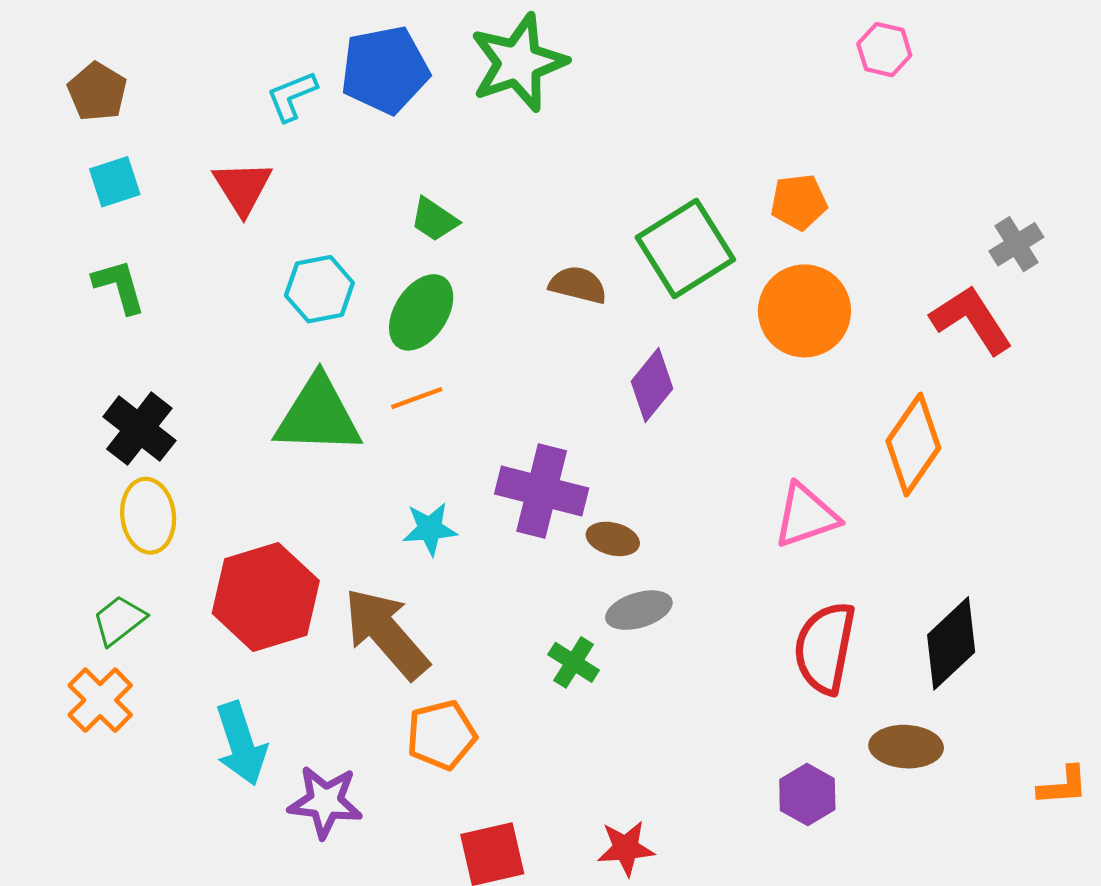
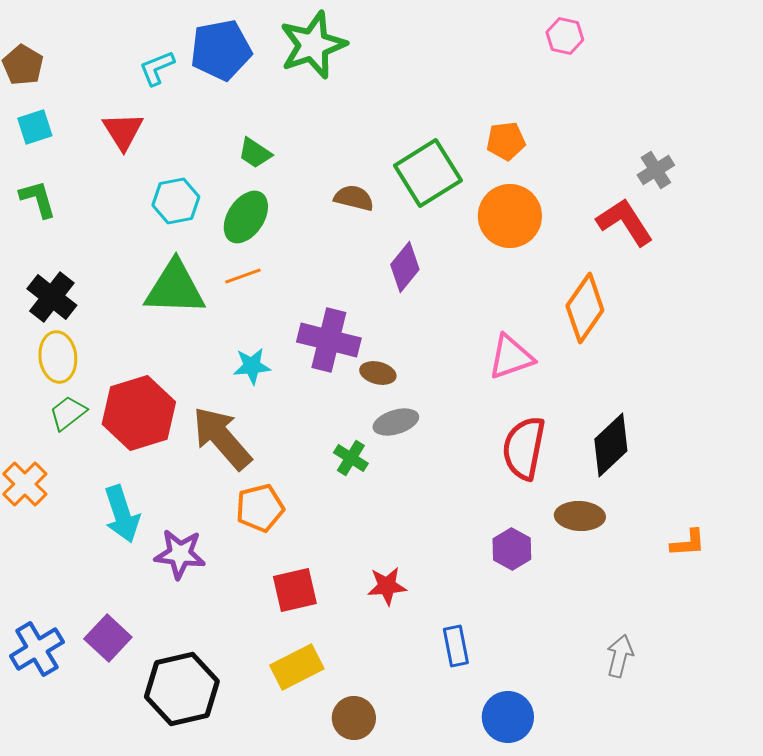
green trapezoid: (119, 620) -> (68, 413), moved

